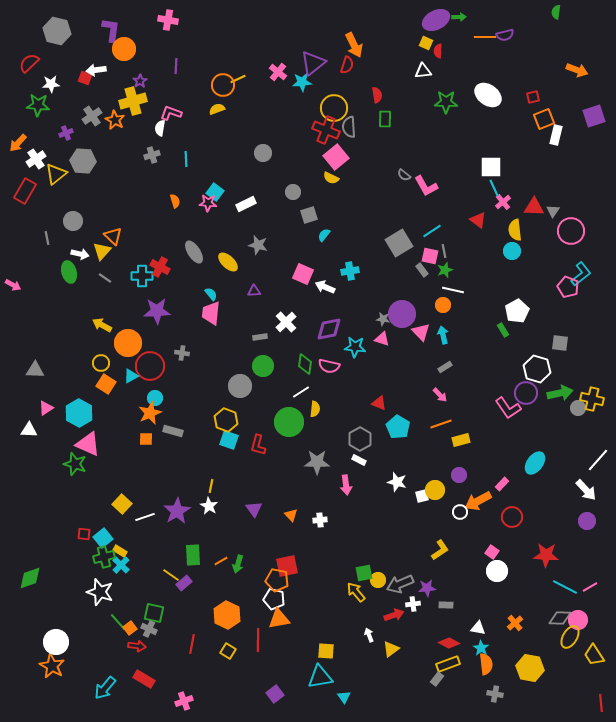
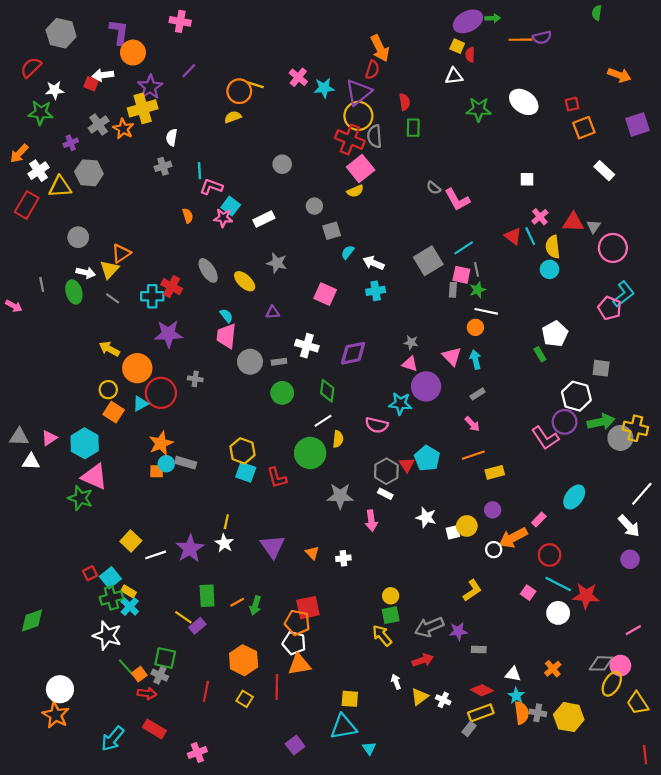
purple triangle: (313, 63) -> (358, 92), moved
purple line: (176, 66) -> (189, 71), turned 42
yellow line: (238, 79) -> (255, 85), turned 42
purple star: (140, 81) -> (150, 87), size x1.6
pink L-shape: (171, 113) -> (211, 187), moved
white rectangle: (556, 135) -> (604, 171), moved, turned -60
white square: (491, 167) -> (527, 179), size x0.6
yellow triangle: (56, 174) -> (60, 187), turned 35
yellow semicircle: (331, 178) -> (355, 191), turned -49
cyan line: (494, 188) -> (530, 236), moved
orange triangle: (113, 236) -> (121, 253), turned 42
gray line: (47, 238) -> (42, 284), moved
gray rectangle: (422, 270) -> (453, 290), turned 40
white arrow: (325, 287) -> (373, 263), moved
purple circle: (402, 314) -> (426, 386), moved
white cross: (286, 322) -> (307, 346), turned -30
cyan star: (355, 347) -> (400, 404), moved
pink semicircle: (329, 366) -> (377, 425), moved
gray triangle: (35, 370) -> (19, 437), moved
gray circle: (240, 386) -> (250, 362), moved
cyan circle: (155, 398) -> (166, 464), moved
red triangle: (379, 403) -> (407, 465), moved, turned 35
gray circle: (578, 408) -> (620, 438), size x1.5
red L-shape: (258, 445) -> (277, 478), turned -30
purple triangle: (254, 509) -> (273, 546), size x1.4
red square: (84, 534) -> (90, 573), turned -32
white circle: (497, 571) -> (558, 613), moved
yellow circle: (378, 580) -> (391, 596), moved
cyan line: (565, 587) -> (558, 584), moved
white cross: (413, 604) -> (443, 700), moved, turned 32
gray cross: (495, 694) -> (538, 713), moved

